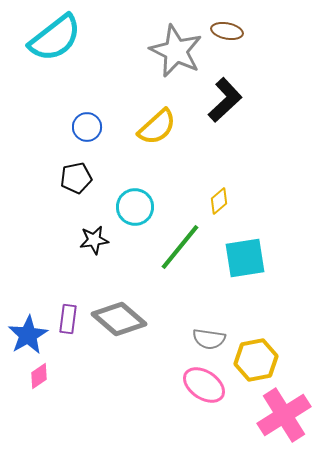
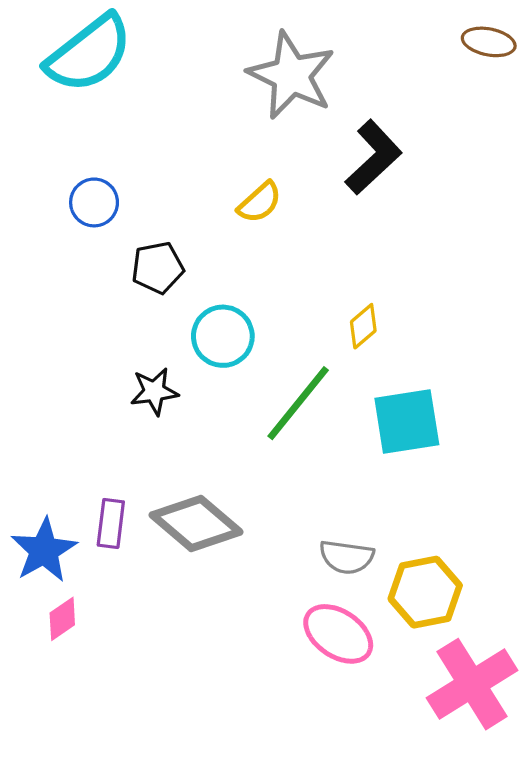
brown ellipse: (227, 31) -> (489, 42), moved
blue circle: (87, 127) -> (94, 202), moved
yellow semicircle: (157, 127) -> (260, 202), size x0.7
black pentagon: (76, 178) -> (158, 268), moved

